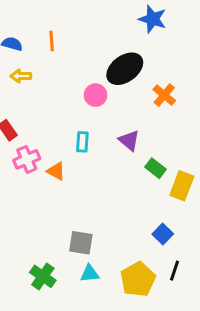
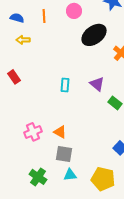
pink circle: (96, 95) -> (74, 11), moved
pink cross: (27, 159) -> (33, 132), moved
orange triangle: (56, 171) -> (60, 132), moved
yellow pentagon: (138, 279) -> (103, 179), turned -30

